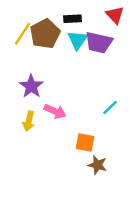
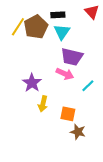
purple trapezoid: (99, 43) -> (72, 57), moved
purple star: (31, 86) -> (32, 83), moved
pink arrow: (55, 111) -> (65, 74), moved
yellow arrow: (29, 121) -> (43, 104), moved

